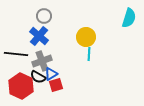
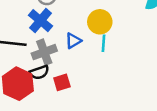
blue triangle: (51, 74) -> (73, 41), moved
black semicircle: (38, 77) -> (39, 72), turned -49

